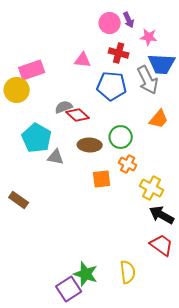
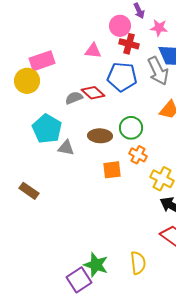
pink circle: (110, 23) -> (120, 26), moved
red diamond: (78, 115) -> (93, 93), moved

